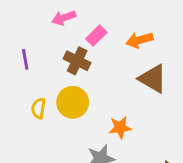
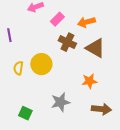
brown cross: (77, 61) -> (67, 42), moved
orange star: (120, 128) -> (89, 81), moved

